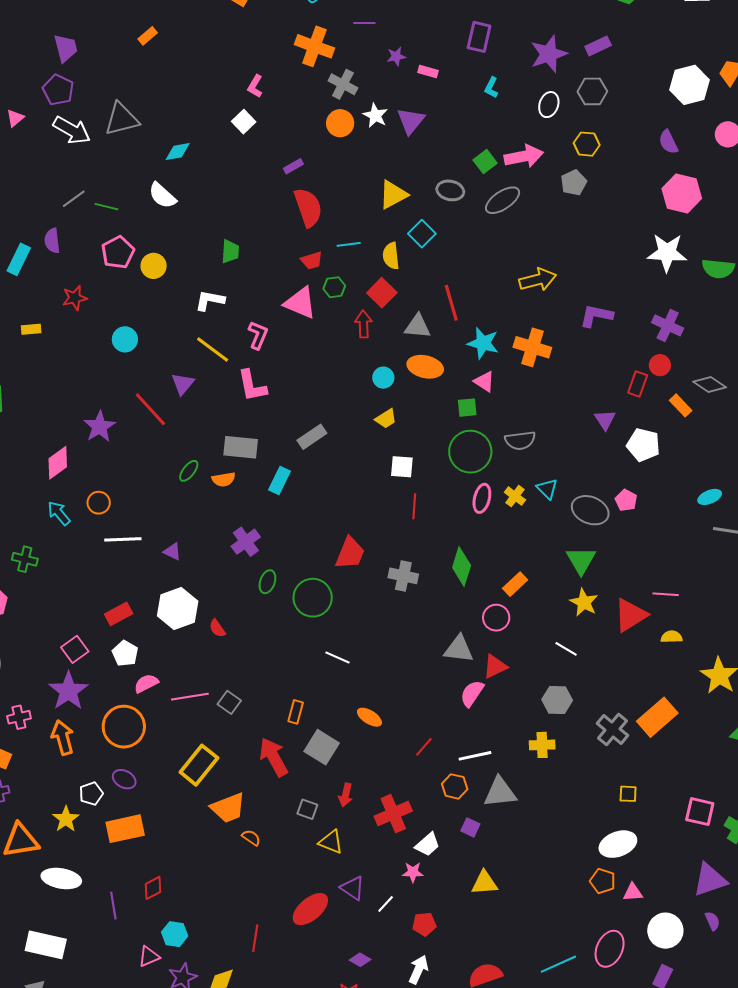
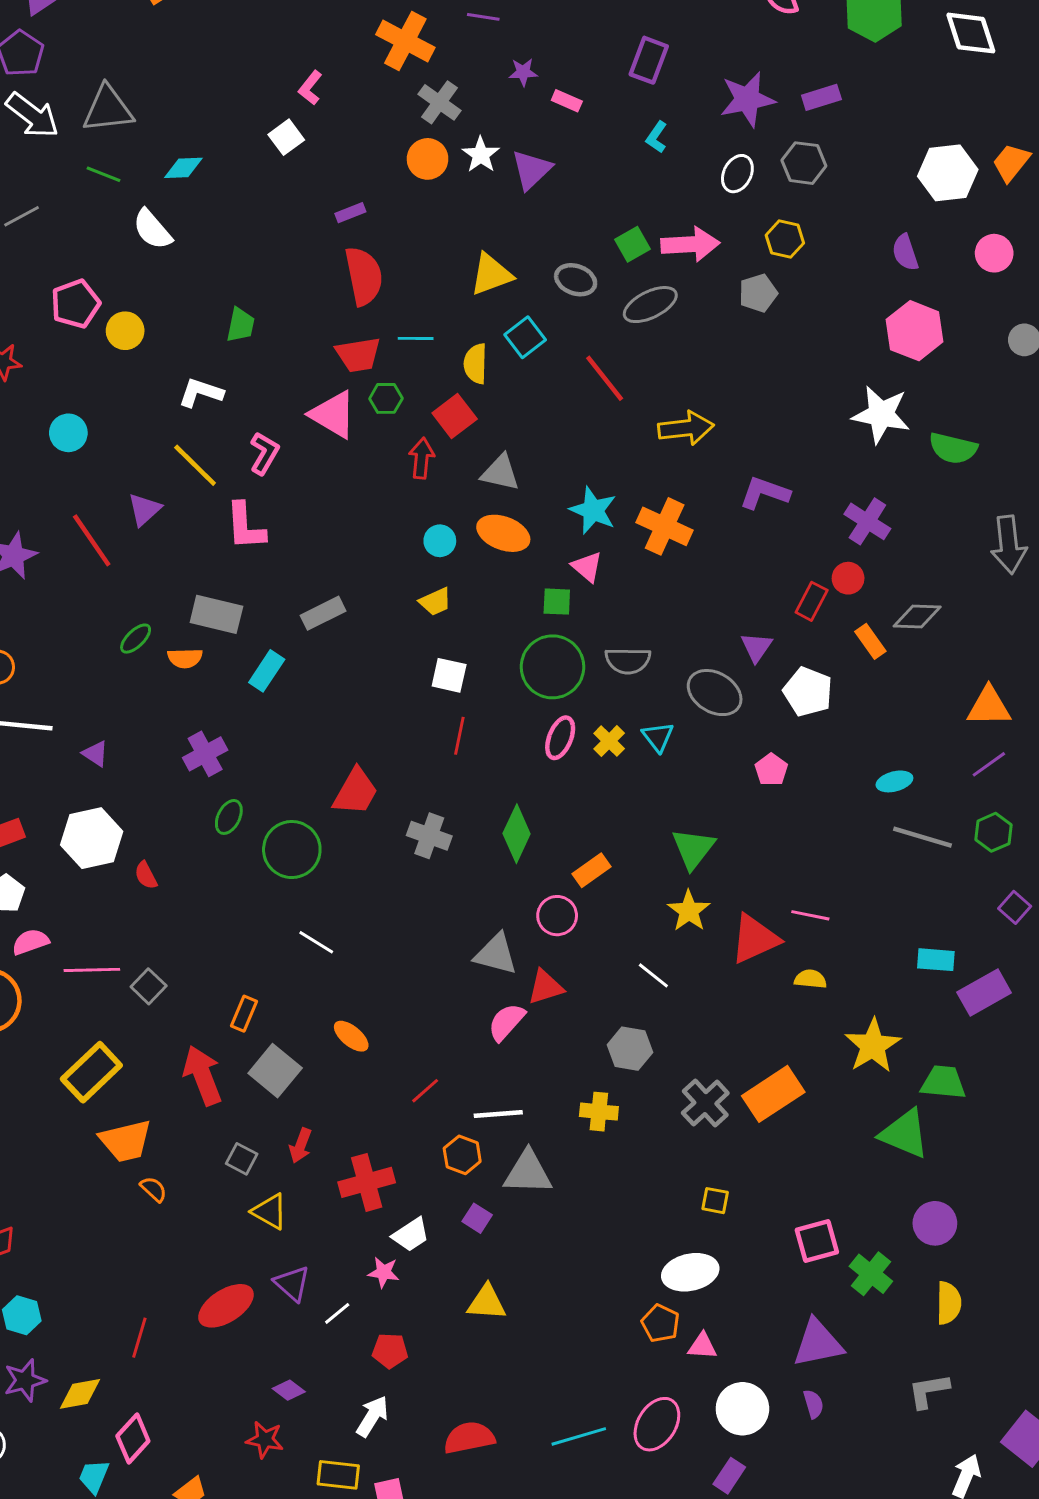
green line: (106, 207) -> (104, 174), moved
red trapezoid: (312, 261) -> (358, 355), size x1.4
red line: (451, 303) -> (605, 378), moved, turned -30
gray diamond: (710, 384) -> (917, 616), turned -40
gray ellipse: (590, 510) -> (715, 693), moved
pink square: (700, 812) -> (817, 1241), turned -36

